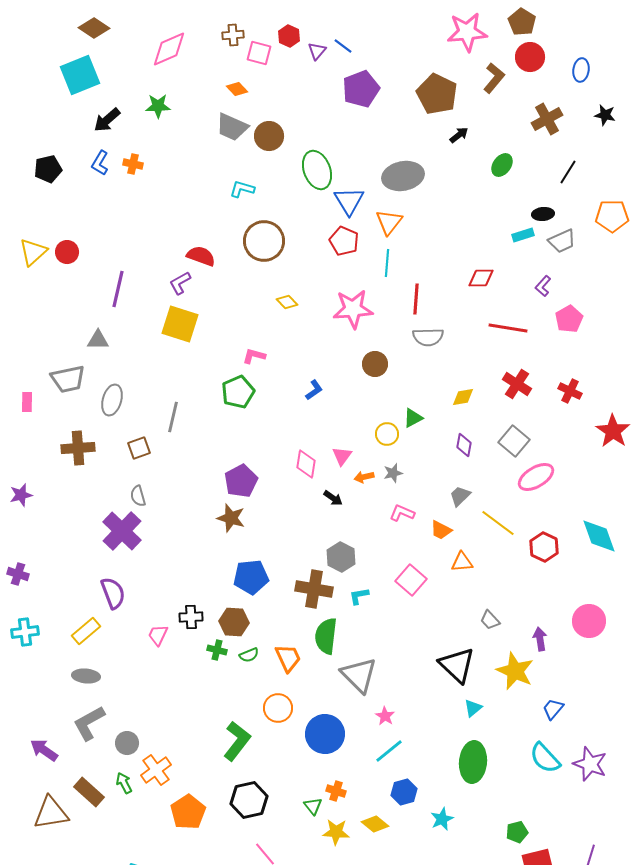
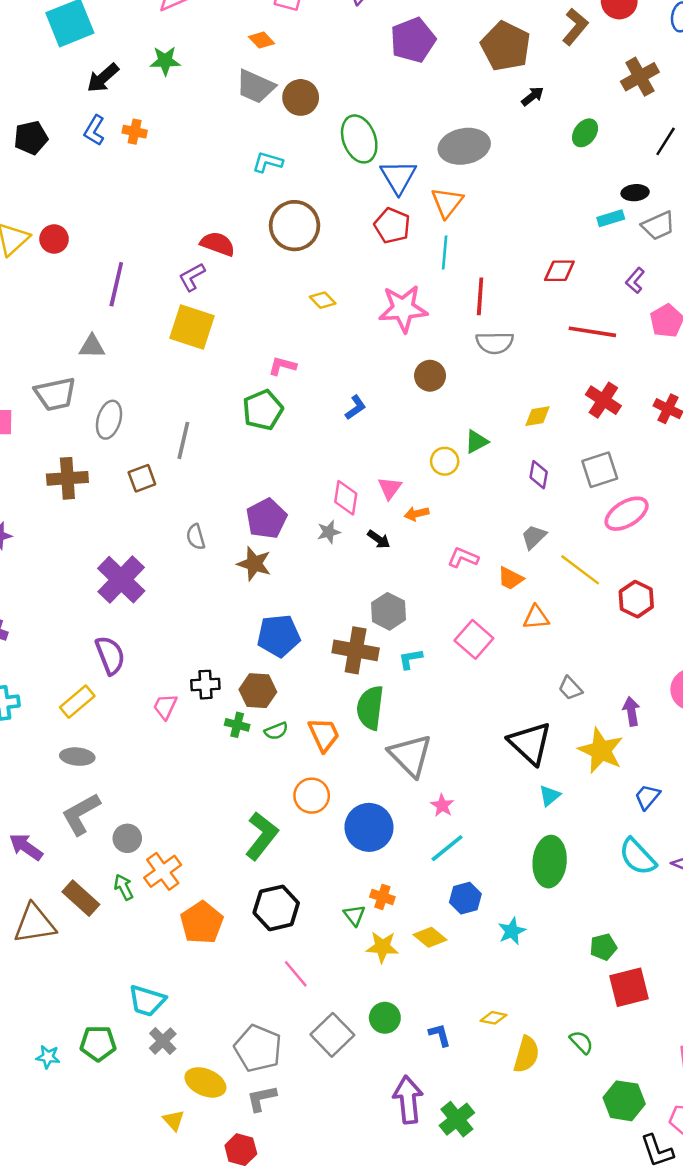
gray square: (514, 441) -> (600, 470), turned 32
gray star: (393, 473) -> (329, 532), moved
gray semicircle: (138, 496) -> (196, 537), moved

